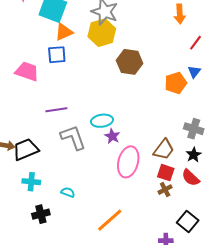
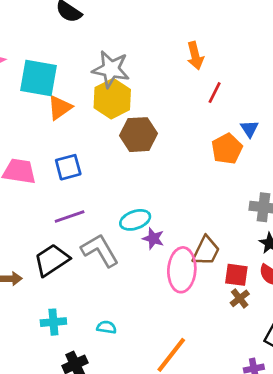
orange arrow: (180, 14) -> (195, 56), moved
red line: (195, 43) -> (215, 93), moved
blue square: (57, 55) -> (68, 167), moved
brown hexagon: (130, 62) -> (139, 135), moved
black trapezoid: (26, 149) -> (52, 260), moved
brown trapezoid: (164, 149) -> (206, 251), moved

